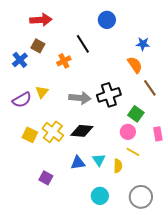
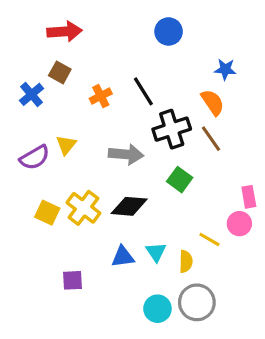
black line: (83, 44) -> (143, 91), moved
brown line: (150, 88) -> (211, 139), moved
black cross: (109, 95) -> (172, 129), moved
green square: (136, 114) -> (180, 180), moved
pink circle: (128, 132) -> (239, 224), moved
pink rectangle: (158, 134) -> (249, 197), moved
purple square: (46, 178) -> (72, 280), turned -32
gray circle: (141, 197) -> (197, 302), moved

